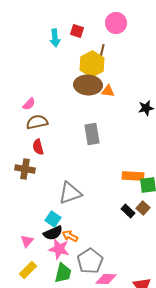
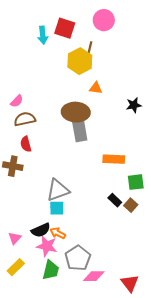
red square: (77, 31) -> (65, 28), size x1.5
brown ellipse: (88, 85) -> (76, 112), moved
orange rectangle: (133, 176) -> (114, 159), moved
black rectangle: (128, 211) -> (115, 200), moved
cyan square: (53, 219) -> (57, 208), moved, turned -35

